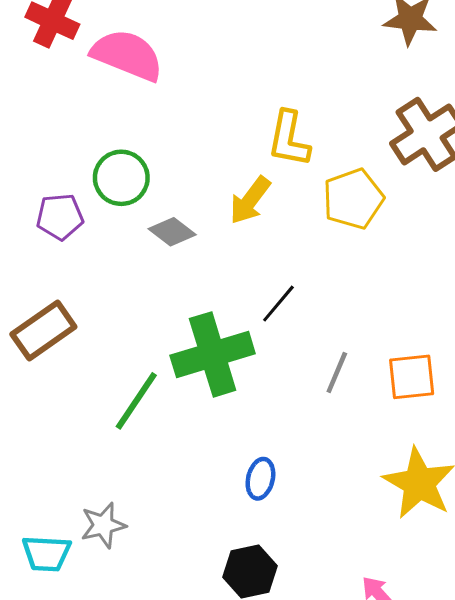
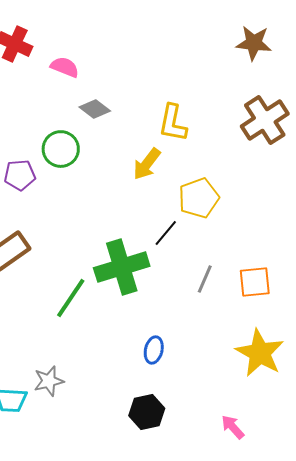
pink semicircle: (127, 55) -> (65, 67), size x0.6
yellow pentagon: (353, 199) -> (199, 198), moved
gray diamond: (172, 232) -> (95, 109), moved

